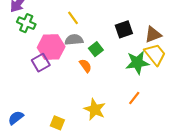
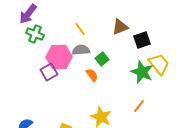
black square: (124, 29) -> (142, 40), moved
brown triangle: (153, 35) -> (120, 27), moved
green star: (137, 63) -> (142, 72), turned 30

